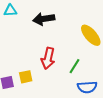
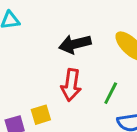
black arrow: (44, 19) -> (75, 44), moved

